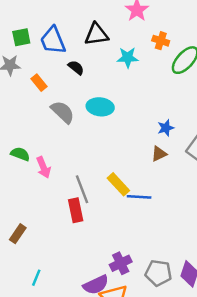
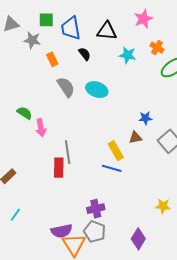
yellow rectangle: (118, 184) -> (116, 151), moved
purple cross: (121, 263) -> (96, 209), moved
gray pentagon: (158, 273) -> (95, 232), moved

